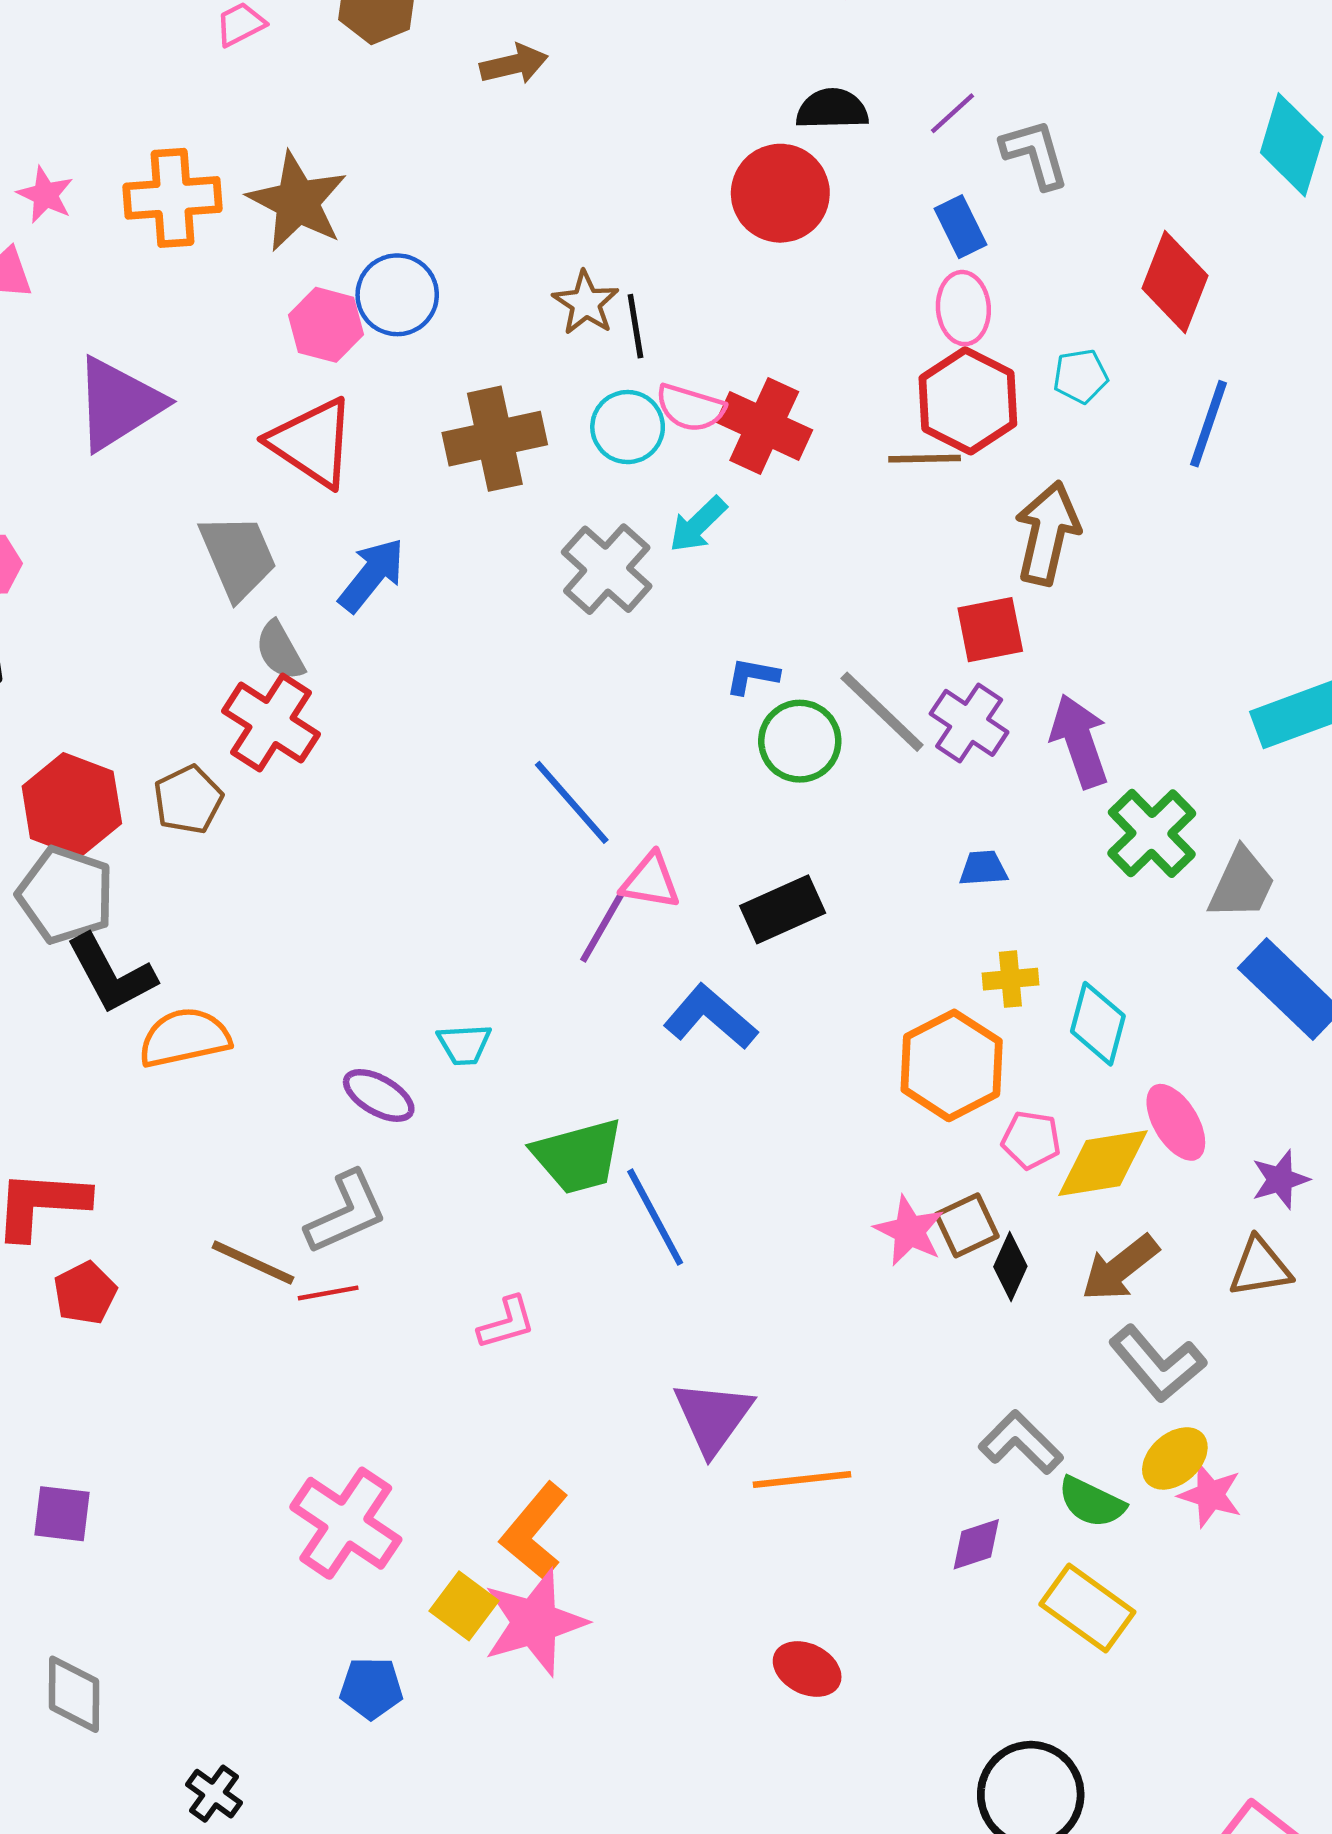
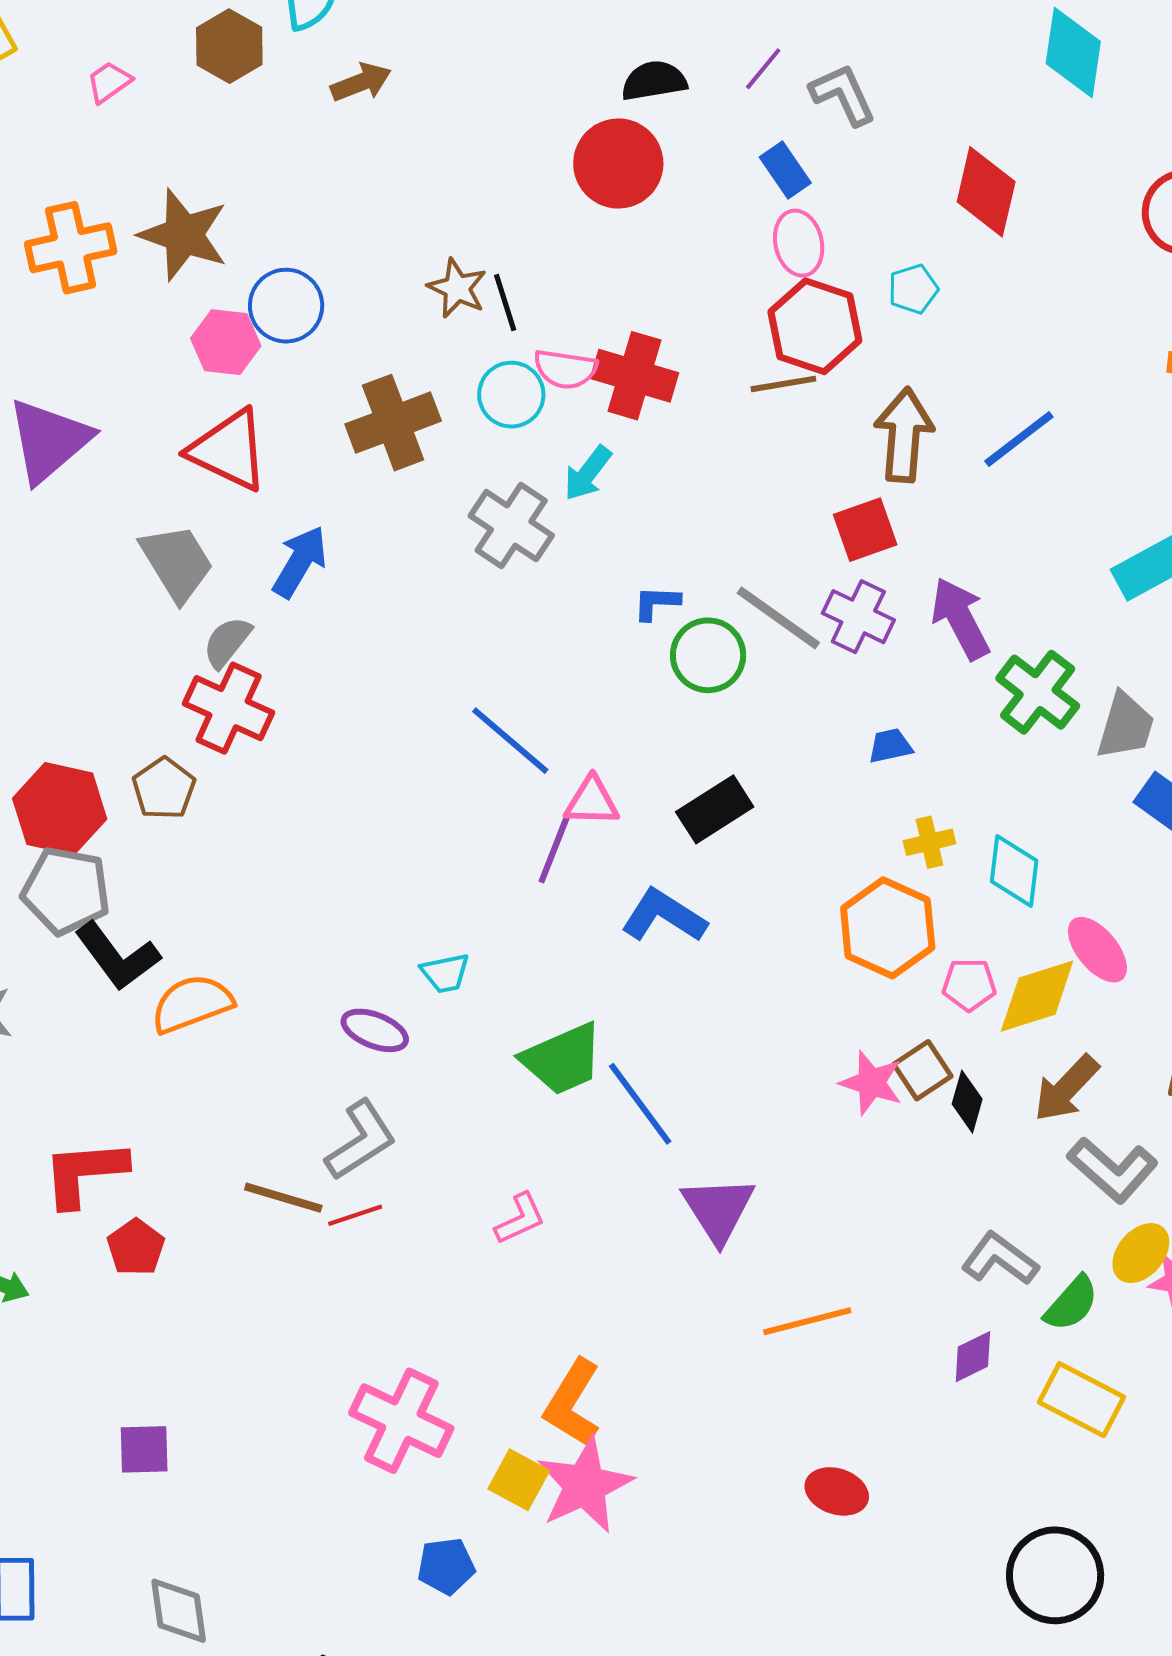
blue line: (1209, 424) -> (1019, 439), moved, turned 42
gray semicircle: (280, 651) -> (227, 642), turned 76
purple triangle: (713, 1417) -> (718, 1209), moved
green semicircle: (1092, 1502) -> (1071, 1303), turned -66

